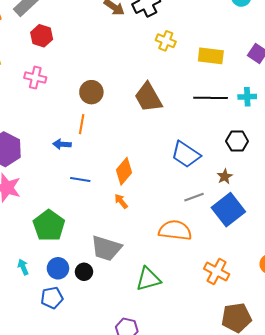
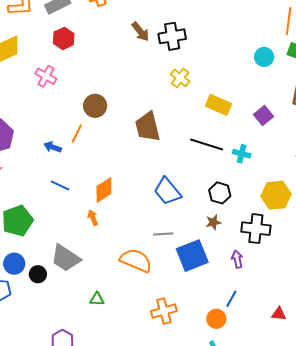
brown star: (225, 176) -> (213, 222), moved
orange cross: (217, 271) -> (164, 311), turned 30
green triangle: (148, 279) -> (97, 299), size x0.6

